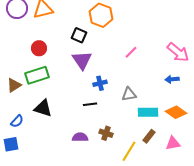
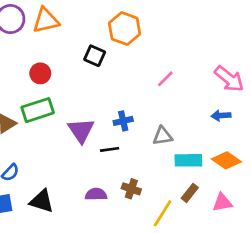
purple triangle: (82, 60) -> (81, 130), moved
black triangle: (43, 108) -> (42, 201), moved

